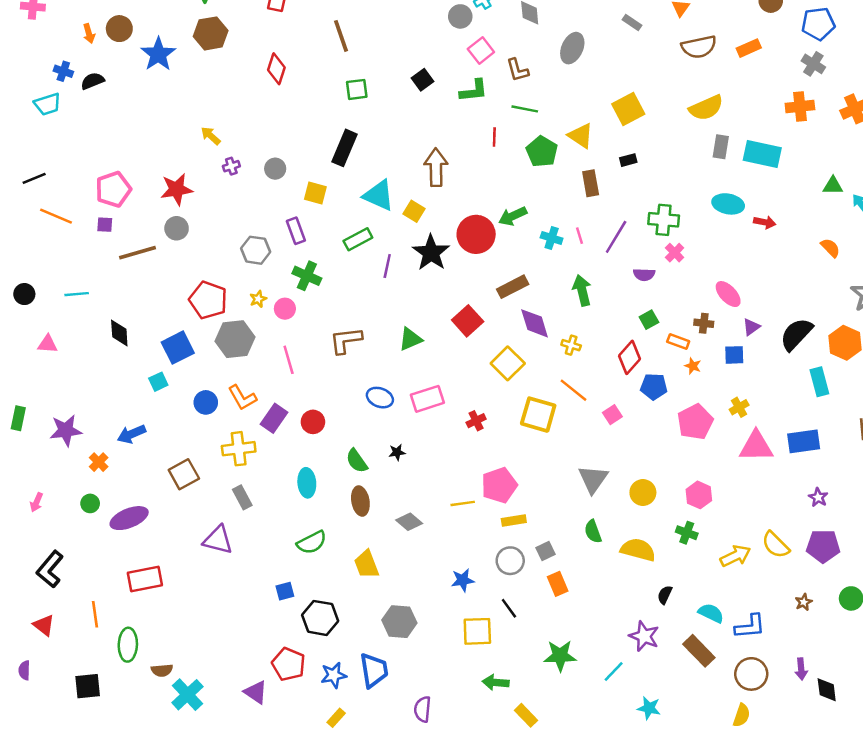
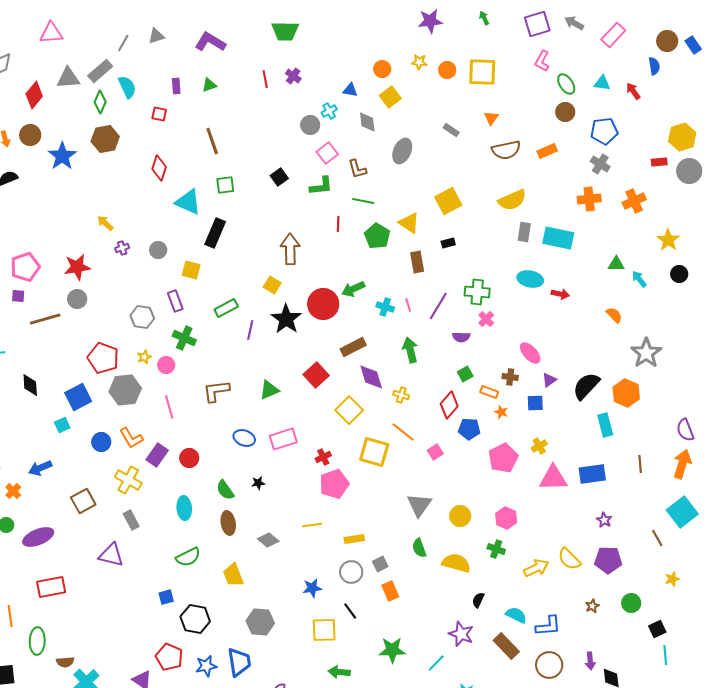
cyan triangle: (379, 195) -> (188, 202), moved
yellow cross: (239, 449) -> (128, 480), turned 36
pink pentagon: (499, 485) -> (334, 484), moved

